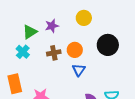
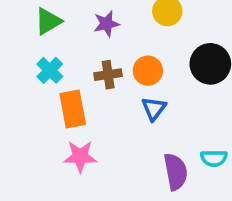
green triangle: (30, 32) -> (48, 21), moved
orange rectangle: (15, 84) -> (73, 109), moved

